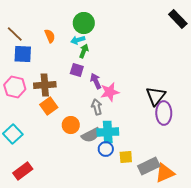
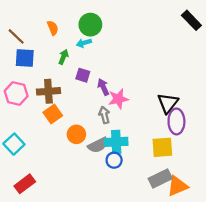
orange semicircle: (50, 36) -> (53, 28), moved
green arrow: (84, 51) -> (63, 57), moved
yellow square: (126, 157) -> (162, 147), moved, size x1.5

